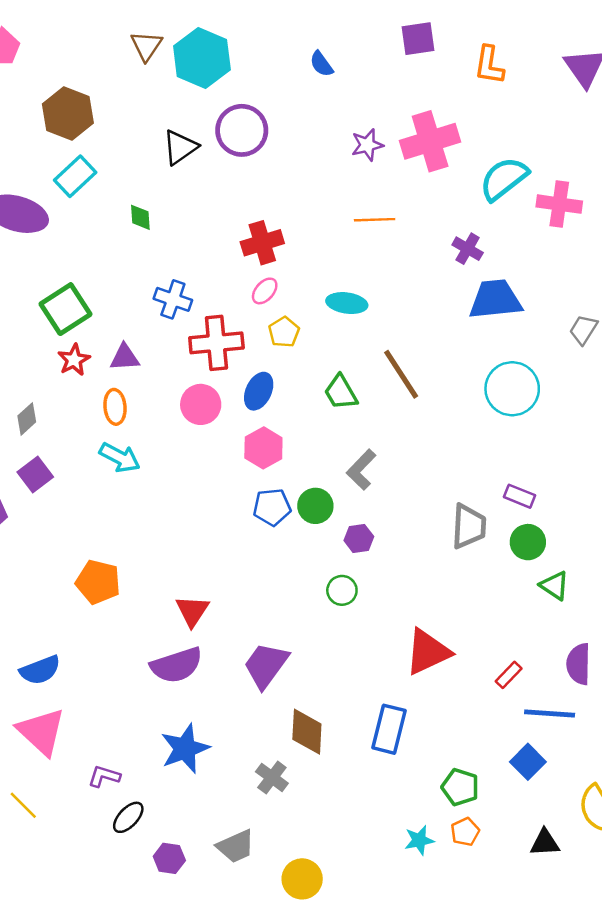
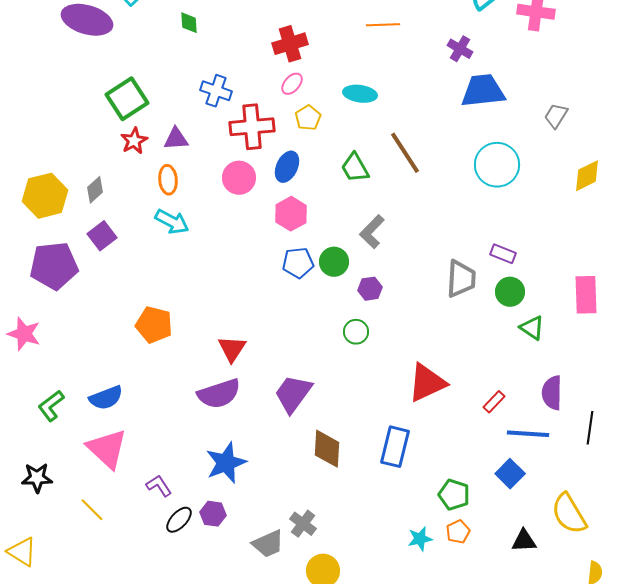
purple L-shape: (104, 776) -> (159, 486), turned 40
gray cross: (272, 777) -> (303, 524), moved
purple hexagon: (169, 858) -> (213, 514), moved

